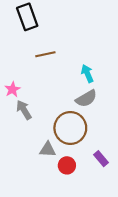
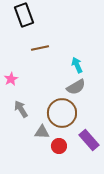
gray arrow: (24, 110) -> (21, 109), moved
purple rectangle: (101, 159) -> (89, 140), size x1.5

